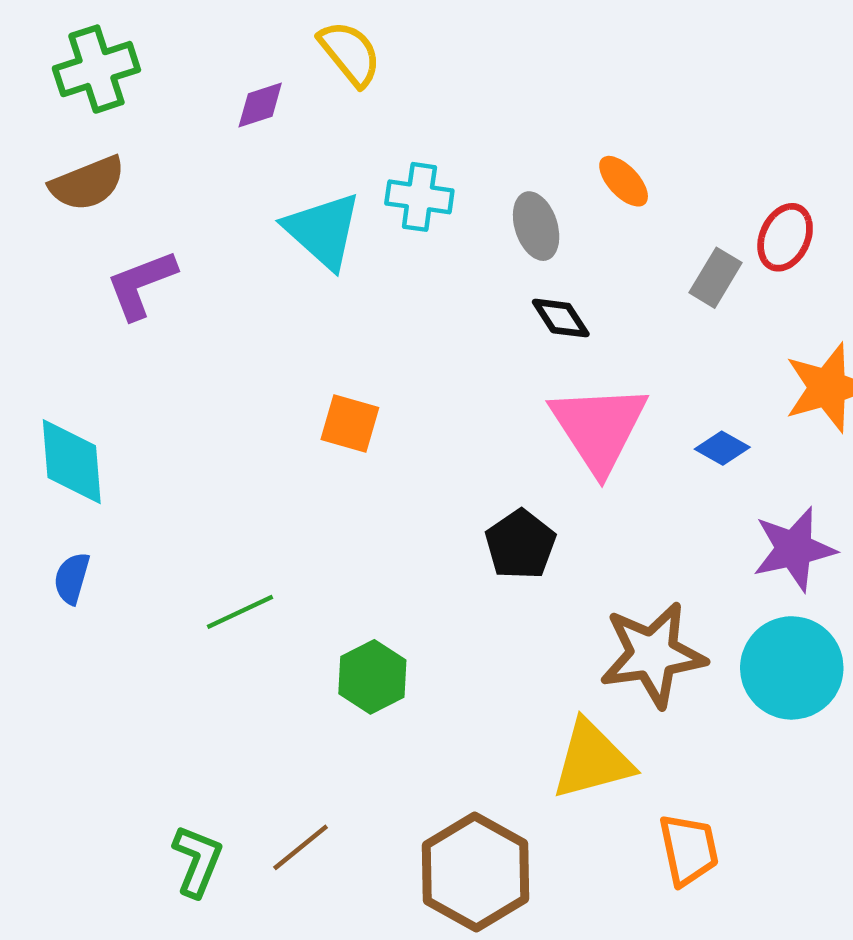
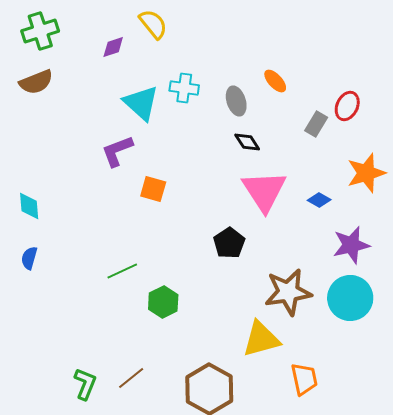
purple L-shape: (141, 284) -> (117, 151), moved
cyan diamond: (72, 462) -> (29, 206), size x0.7
green line: (240, 612) -> (122, 271), moved

